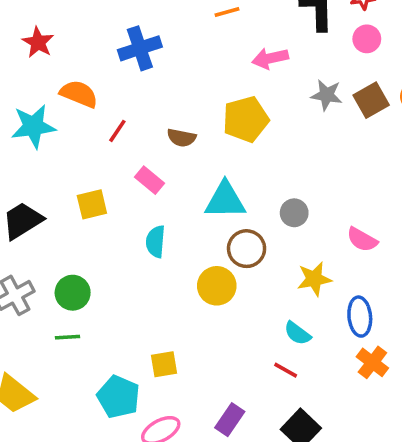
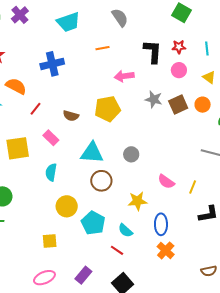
yellow square: (92, 204) -> (18, 148), size x1.4
gray circle: (294, 213) -> (131, 154), moved
yellow circle: (217, 286) -> (67, 206), moved
cyan pentagon: (118, 397) -> (93, 223), moved

